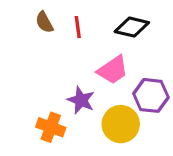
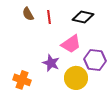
orange cross: (51, 127) -> (22, 80), moved

